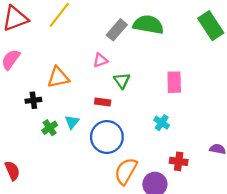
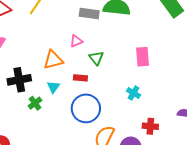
gray rectangle: (117, 30) -> (89, 13), turned 60
orange triangle: (58, 77) -> (53, 60), moved
black cross: (33, 100) -> (19, 80), size x1.6
cyan triangle: (72, 122) -> (53, 87), moved

